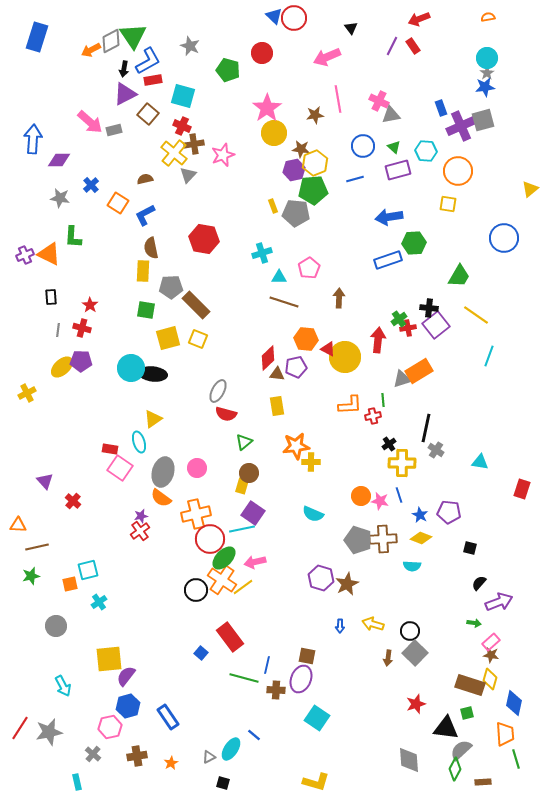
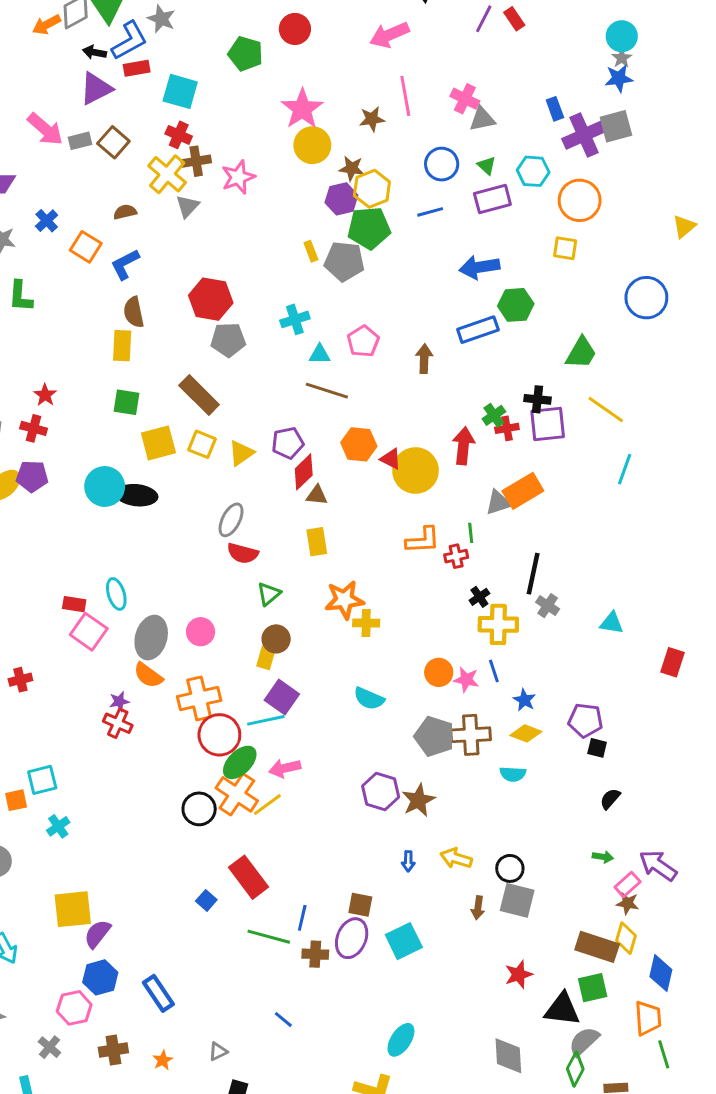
gray star: (190, 46) -> (161, 19), moved
black arrow: (124, 69) -> (95, 52), turned 91
brown square: (148, 114) -> (113, 142), moved
gray pentagon: (171, 287) -> (228, 340), moved
brown arrow: (339, 298) -> (424, 359), moved
purple square: (436, 325) -> (548, 424), turned 32
purple pentagon: (296, 367) -> (288, 443), moved
yellow triangle: (153, 419) -> (241, 453), moved
red cross: (73, 501) -> (20, 680), turned 35
purple pentagon: (449, 512) -> (585, 720), moved
red cross: (140, 531) -> (118, 723), turned -30
purple arrow: (499, 602) -> (658, 866), moved, turned -124
gray square: (415, 653) -> (517, 900), turned -30
green square: (467, 713) -> (593, 988), size x1.5
cyan square: (317, 718) -> (404, 941), moved, turned 30
cyan ellipse: (231, 749) -> (401, 1040), moved

